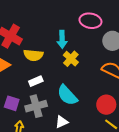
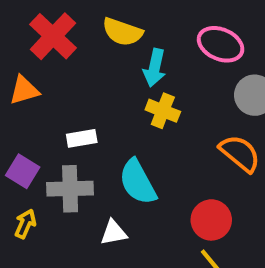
yellow semicircle: (33, 55) -> (122, 32), moved
yellow cross: (71, 59) -> (163, 111), turned -35

